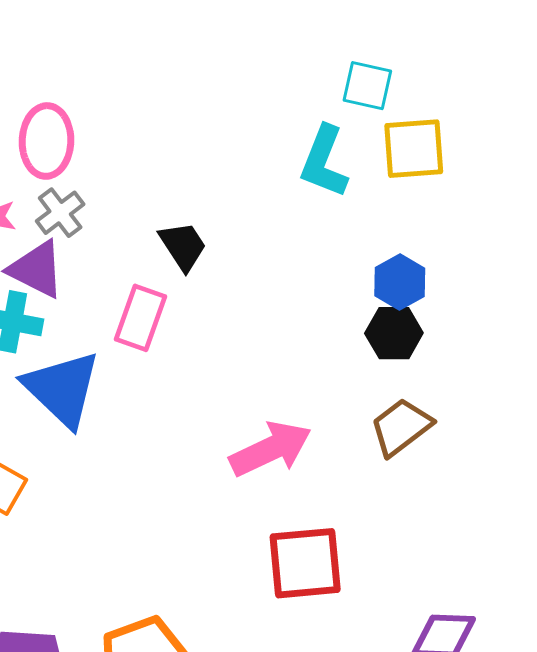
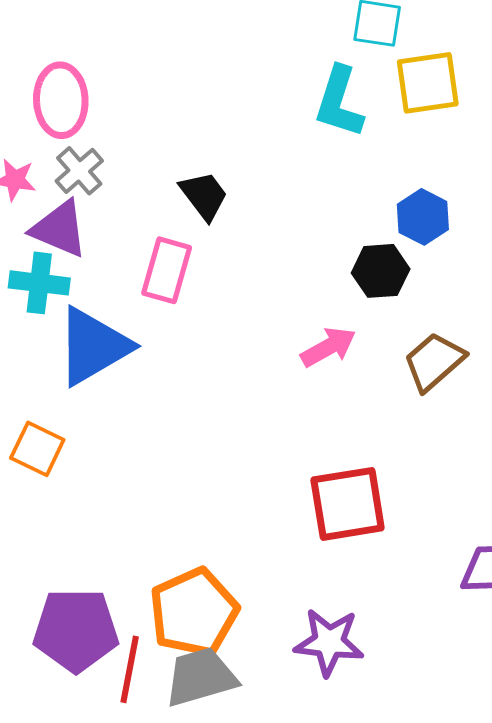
black hexagon: (394, 333) -> (381, 271), moved
blue triangle: (62, 389) -> (93, 346), turned 50
pink arrow: (271, 449) -> (328, 347), moved, size x0.7

